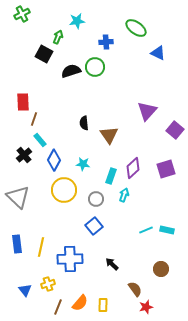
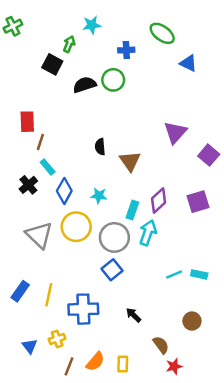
green cross: (22, 14) -> (13, 26), moved
cyan arrow: (124, 195) -> (148, 233), size x1.5
gray triangle: (18, 197) -> (39, 235), moved
gray circle: (96, 199) -> (114, 237), size x1.6
blue rectangle: (17, 244) -> (20, 291), turned 42

